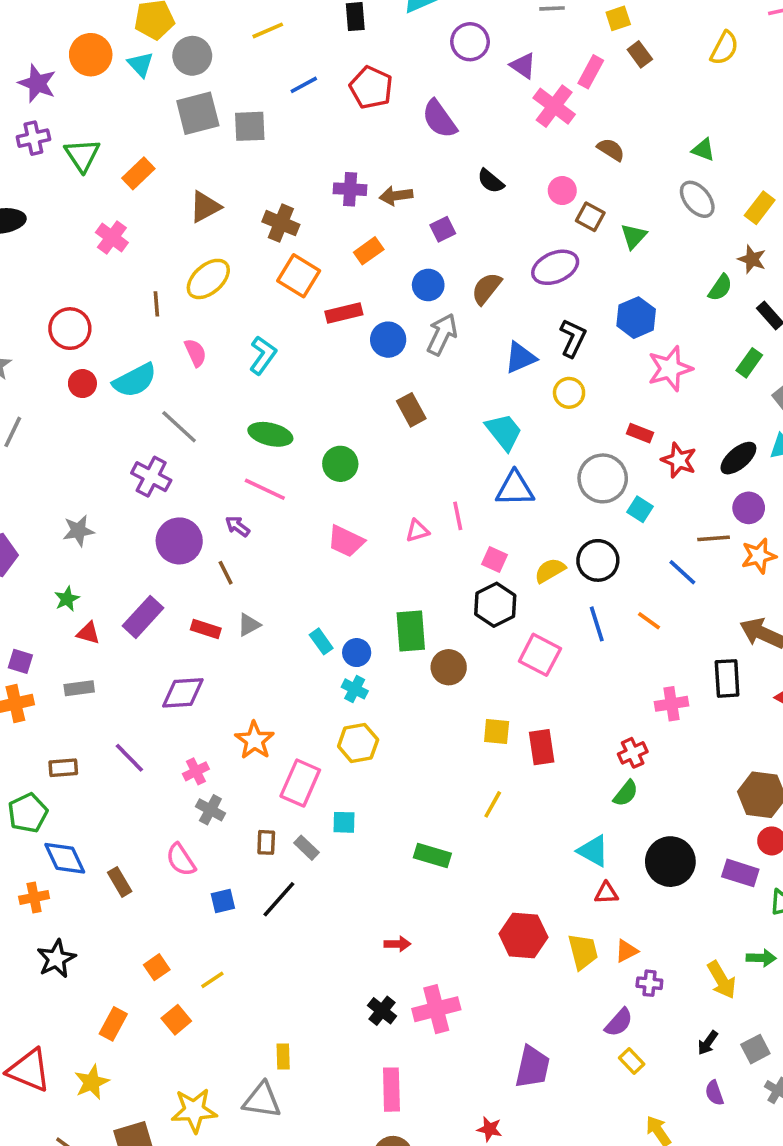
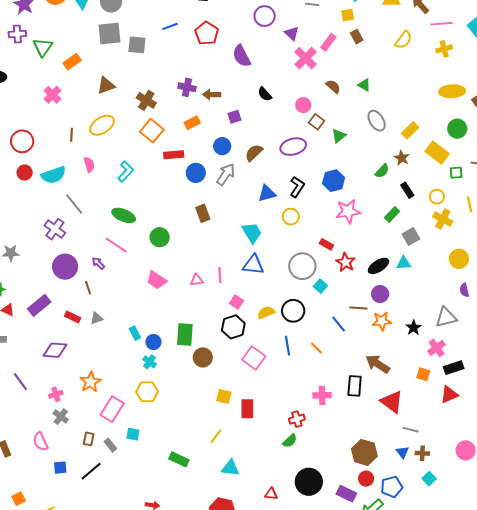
green triangle: (703, 150) -> (364, 85), moved
cyan triangle: (593, 851) -> (230, 468), moved, turned -30

